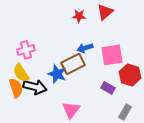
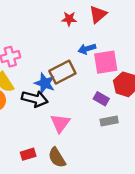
blue arrow: (85, 48) -> (87, 49), moved
black arrow: (35, 87) -> (35, 99), moved
gray rectangle: (125, 112) -> (109, 121), moved, turned 49

